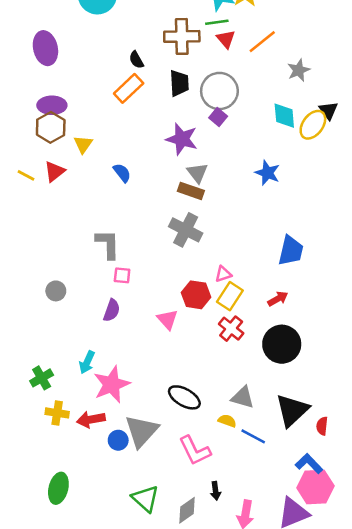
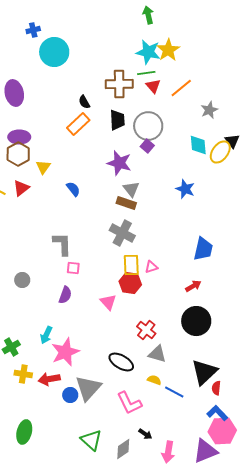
yellow rectangle: (230, 296) -> (131, 265), moved, turned -35
red cross: (231, 329) -> (146, 330), moved
gray triangle: (243, 397) -> (157, 354), moved
red semicircle: (322, 426) -> (216, 388), moved
black arrow: (216, 491) -> (145, 434), turned -48

